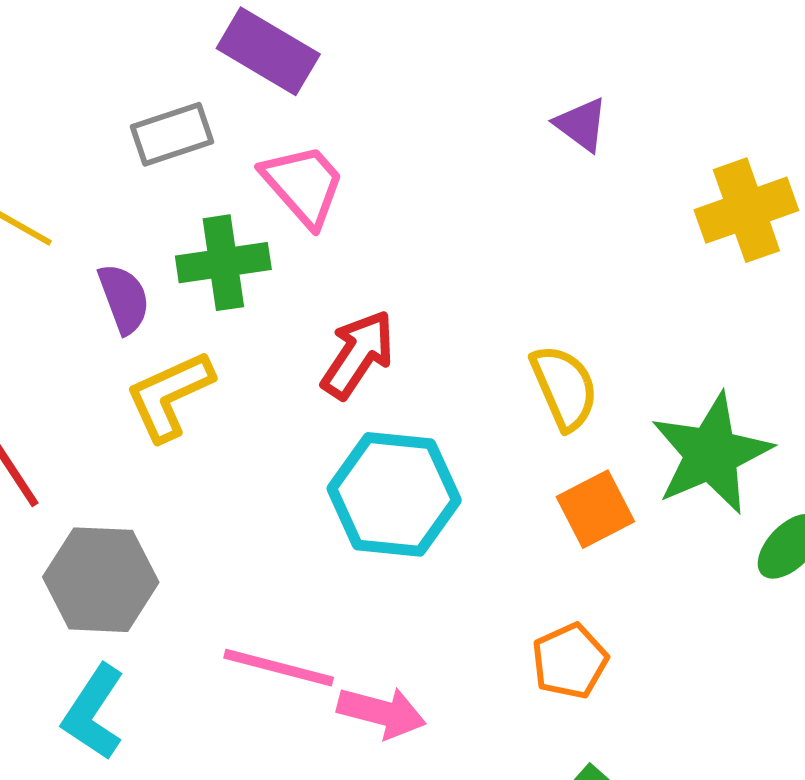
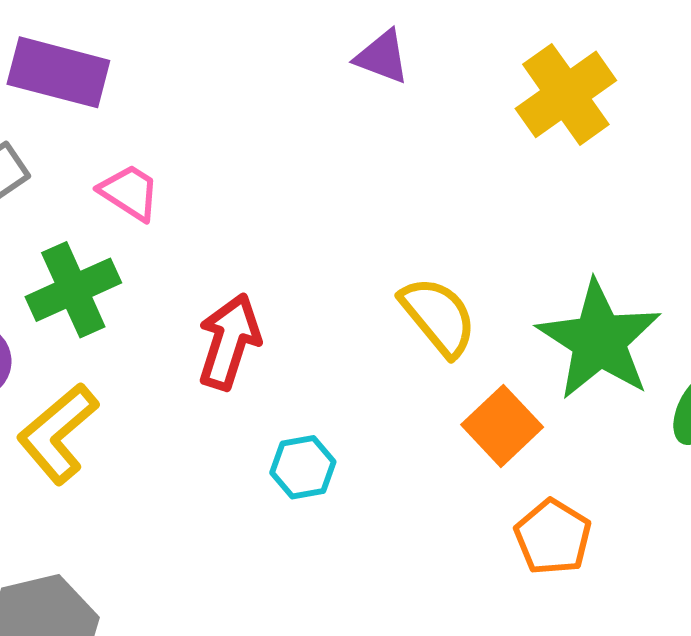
pink trapezoid: (303, 185) -> (130, 192), size x0.7
cyan hexagon: (394, 494) -> (303, 467), size x0.5
orange pentagon: (570, 661) -> (553, 537), moved

